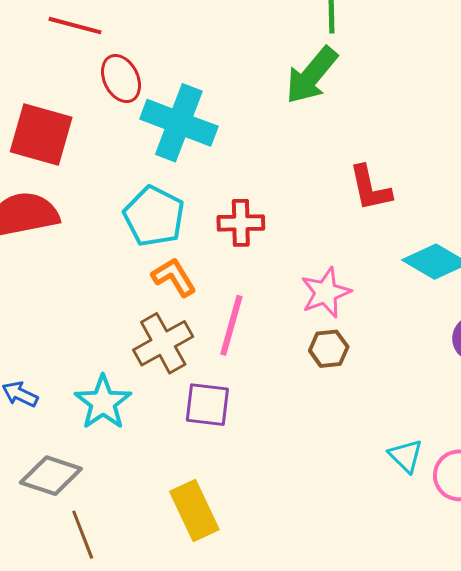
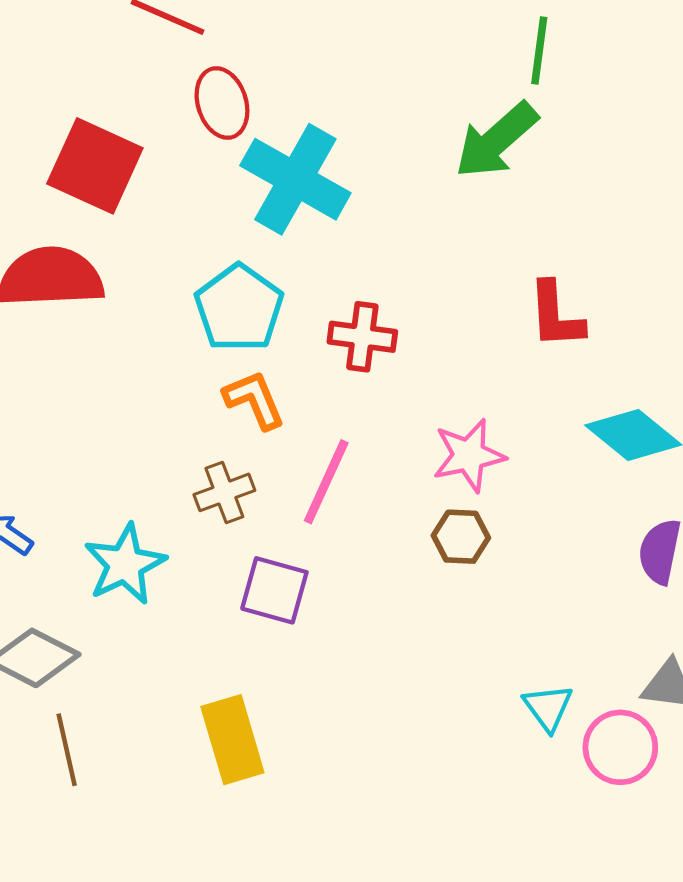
brown cross: (163, 343) -> (224, 492), size x0.7

